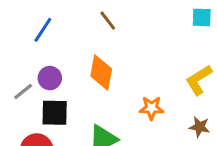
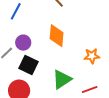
black square: (55, 113) -> (28, 65), turned 30

